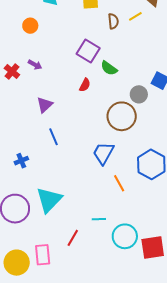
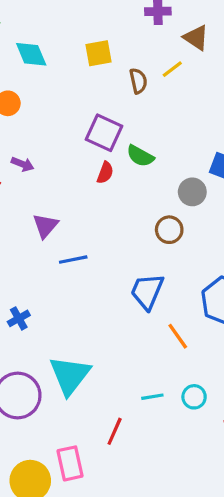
red semicircle: (85, 85) -> (105, 173), moved
brown circle: (122, 116) -> (169, 230), size x0.6
blue line: (53, 137) -> (73, 260), moved, turned -72
cyan circle: (125, 236) -> (194, 397), moved, size x0.6

